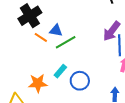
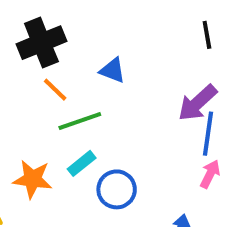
blue triangle: (56, 30) -> (113, 70), moved
green line: (66, 42) -> (80, 121), moved

